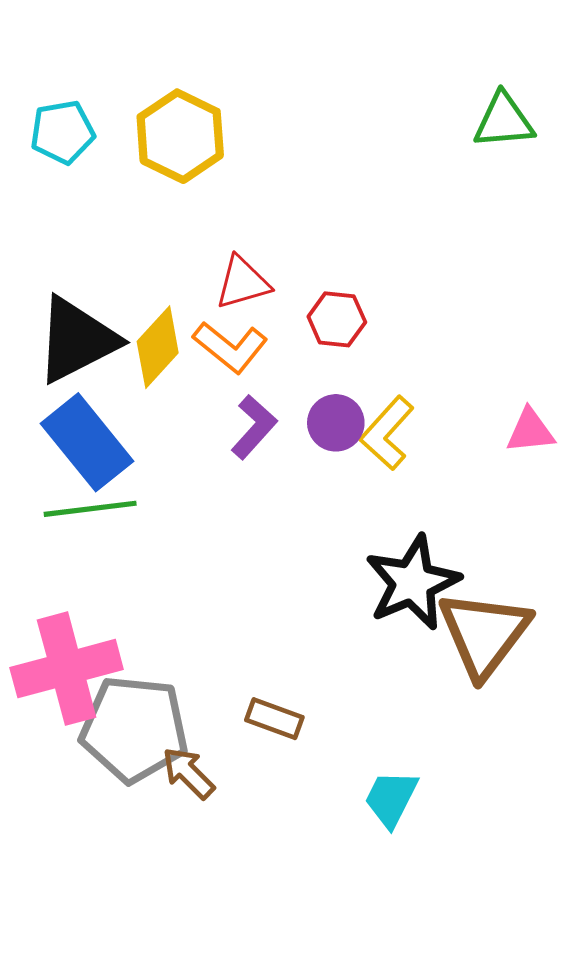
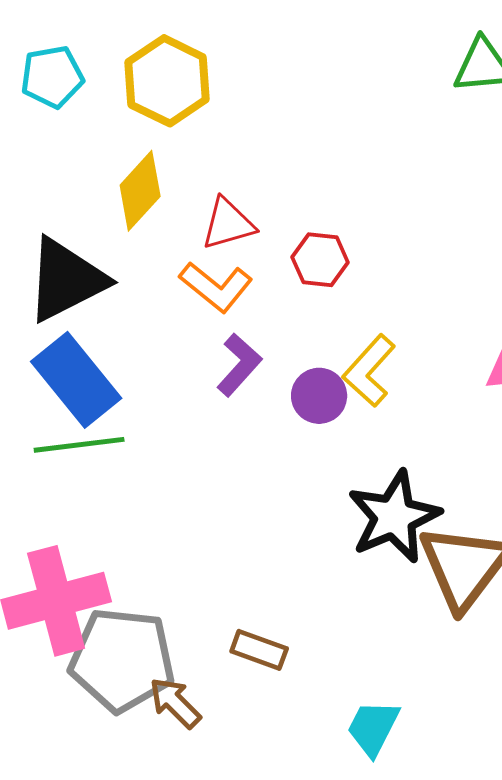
yellow diamond: (158, 347) -> (140, 191), moved
purple circle: (336, 423) -> (319, 396), moved

